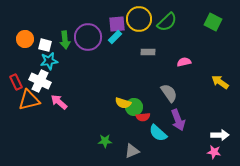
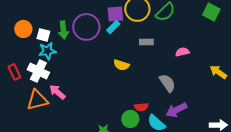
orange triangle: (29, 100) -> (37, 100), moved
yellow semicircle: (123, 103) -> (121, 65), moved
green circle: (134, 107) -> (130, 119), moved
purple arrow: (178, 120) -> (176, 110), turned 85

